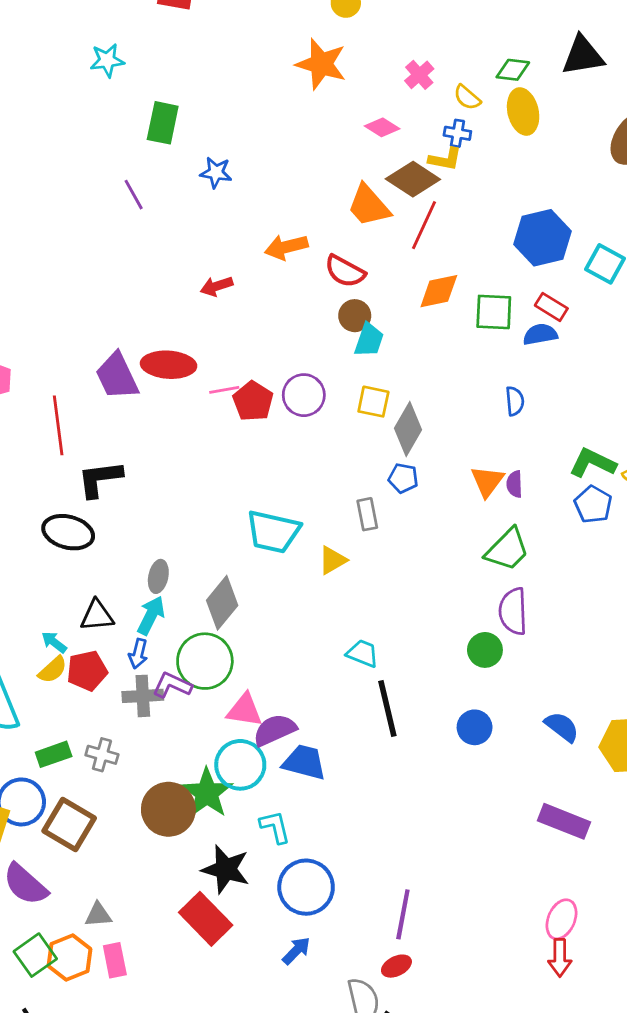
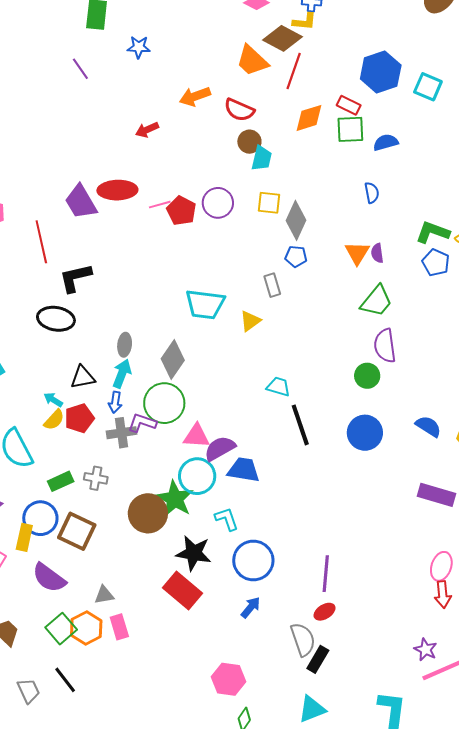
red rectangle: (551, 307) -> (349, 105), moved
blue circle: (475, 727) -> (365, 433), size x1.4

